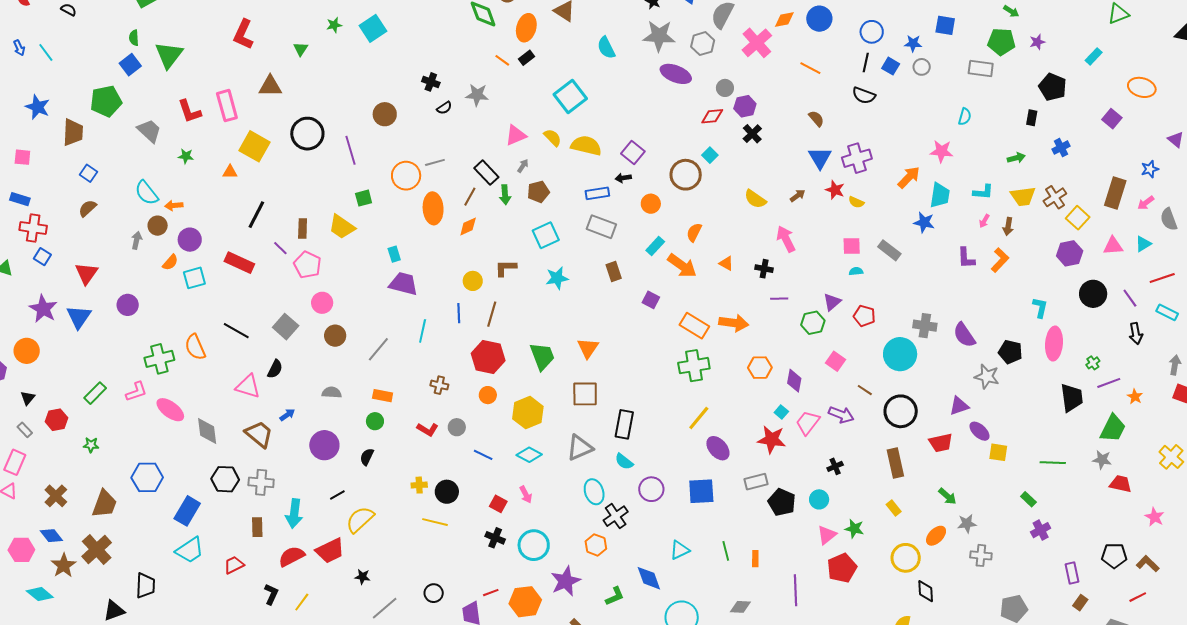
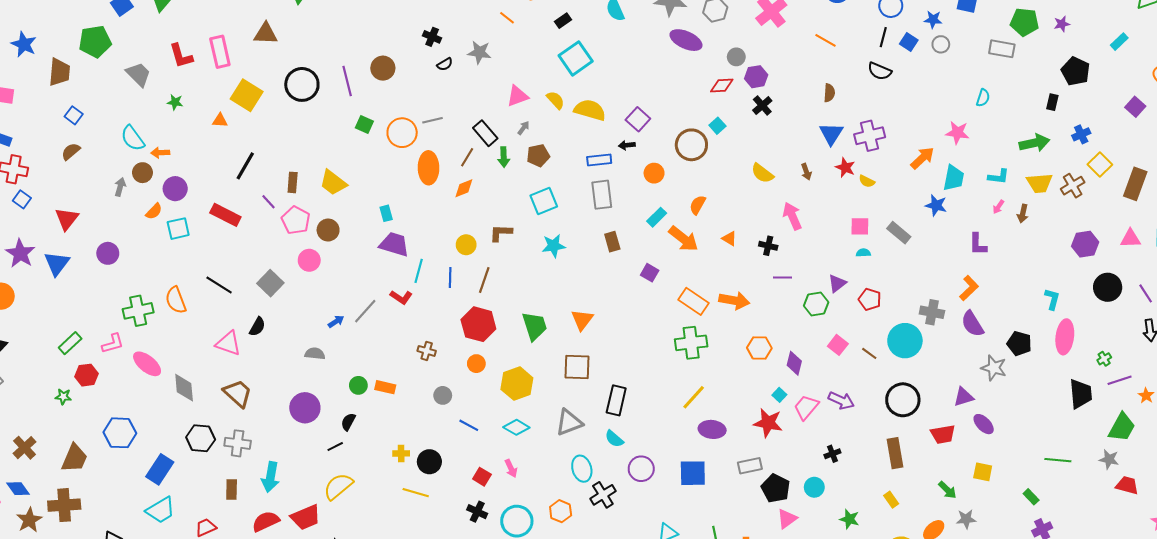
black rectangle: (526, 58) -> (563, 21), moved
brown semicircle: (816, 119) -> (829, 93), turned 42
purple line: (350, 150) -> (347, 81), moved
green arrow: (1016, 158) -> (1034, 143), size x1.6
brown arrow: (798, 196) -> (806, 172), turned 105
green square: (364, 198) -> (364, 124), moved, turned 36
yellow square: (1078, 218) -> (1100, 165), moved
gray rectangle: (601, 227) -> (602, 195), turned 60
orange L-shape: (1000, 260) -> (969, 288), moved
cyan line: (423, 331) -> (419, 271), moved
brown circle: (335, 336) -> (328, 230), moved
brown line: (865, 390) -> (869, 353), moved
orange rectangle: (383, 396) -> (385, 387), moved
blue arrow: (287, 415) -> (336, 321), moved
red hexagon: (56, 420) -> (86, 375), moved
red L-shape: (428, 429) -> (401, 297), moved
purple ellipse: (718, 448) -> (712, 429), turned -45
yellow square: (998, 452) -> (983, 472), moved
black line: (337, 495) -> (335, 446), moved
pink triangle: (827, 535) -> (787, 519), moved
orange hexagon: (596, 545) -> (561, 511), moved
brown cross: (97, 549) -> (64, 505), turned 36

